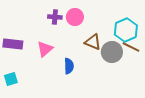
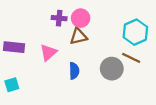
brown triangle: (93, 42) -> (78, 36), moved, turned -36
brown line: (131, 47) -> (131, 58), moved
gray circle: (112, 52) -> (112, 69), moved

